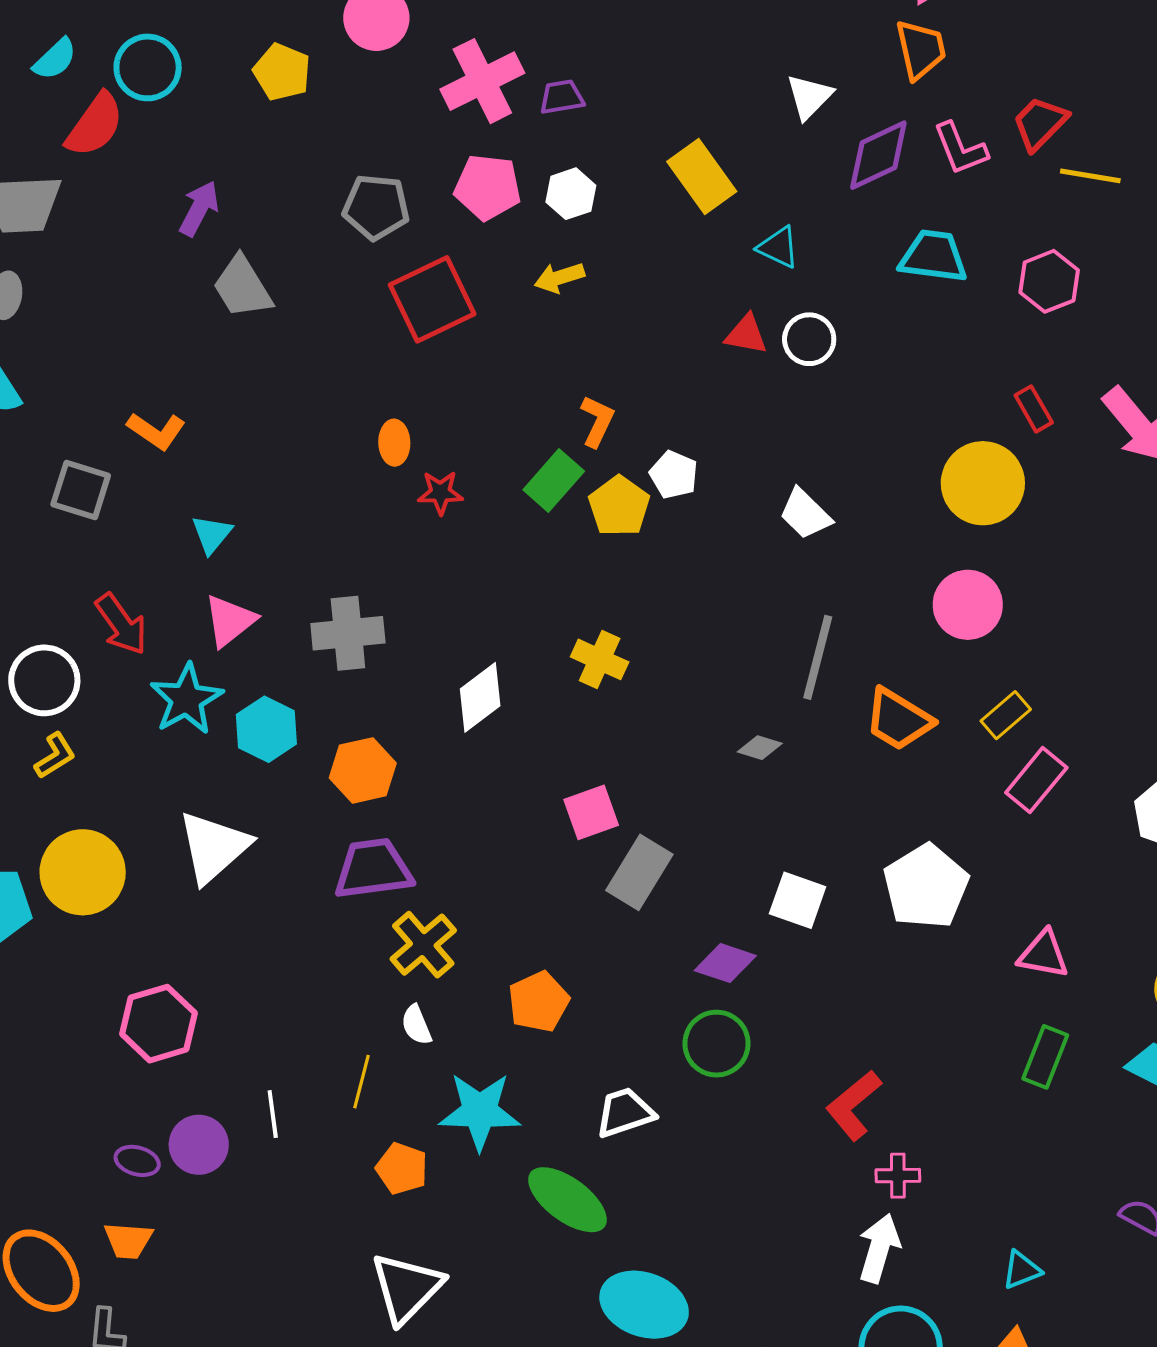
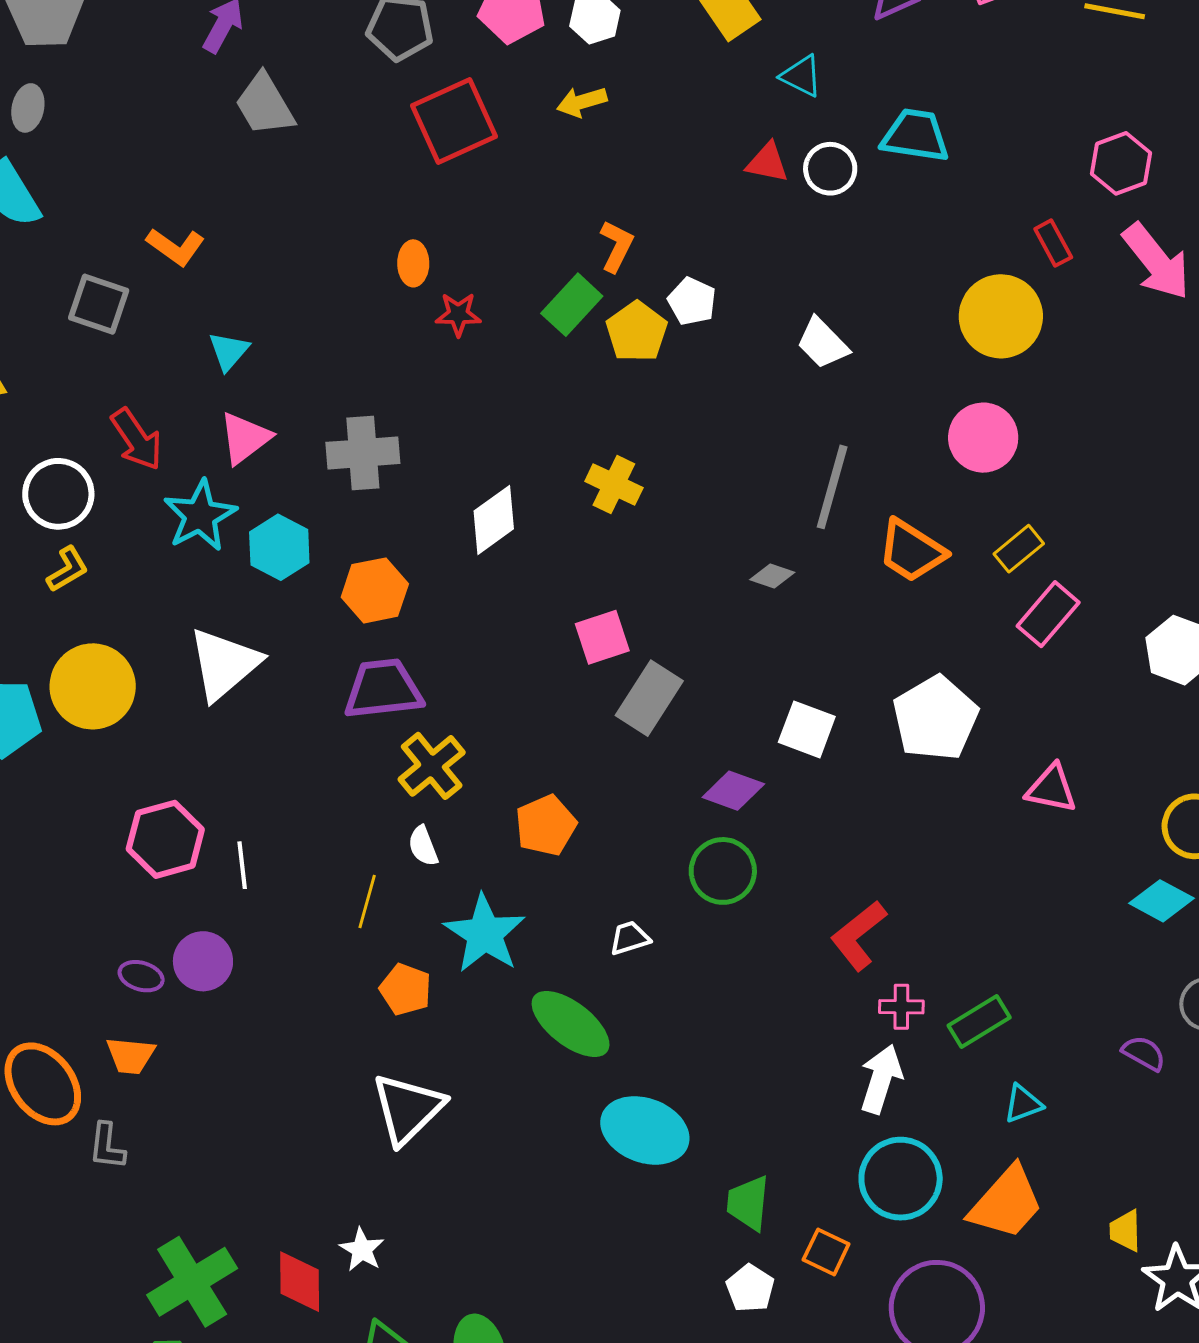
cyan trapezoid: (933, 256) -> (915, 136), moved
pink hexagon: (1049, 281) -> (1121, 163), moved
green rectangle: (1045, 1057) -> (979, 1022), moved, turned 36
cyan star: (480, 1111) -> (485, 934), turned 30
white trapezoid: (625, 1113) -> (630, 938), size x0.7
white line: (273, 1114) -> (242, 865), moved

